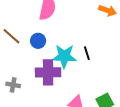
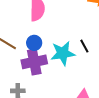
purple cross: (48, 72) -> (34, 62), moved

